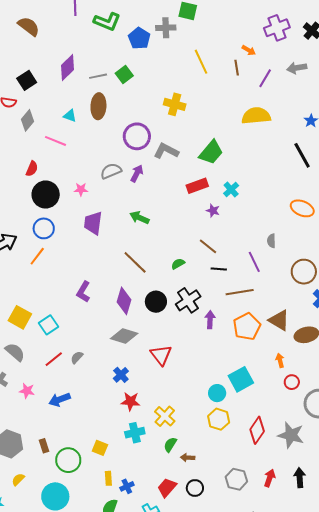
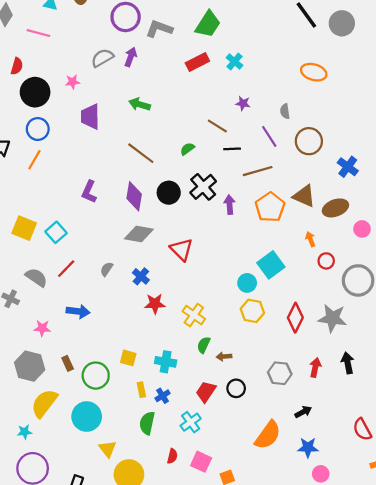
purple star: (213, 211) -> (243, 103), moved
brown circle: (304, 272) -> (309, 141), moved
gray semicircle: (15, 352) -> (36, 277), moved
gray semicircle: (77, 357) -> (107, 269), moved
pink star: (27, 391) -> (42, 328), moved
blue arrow: (60, 400) -> (78, 311), turned -145
cyan cross: (135, 433) -> (166, 362), moved, turned 30
yellow semicircle: (18, 479) -> (44, 403), size x2.0

